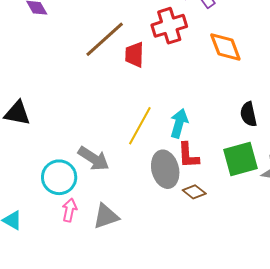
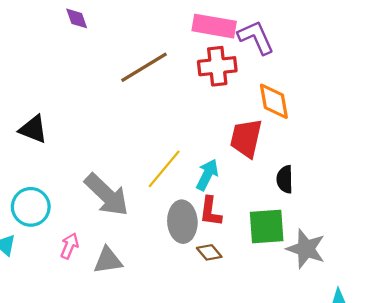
red trapezoid: (134, 55) -> (246, 138), moved, size x1.4
gray arrow: (94, 159) -> (107, 195), size x1.4
cyan circle: (59, 177) -> (31, 207), moved

